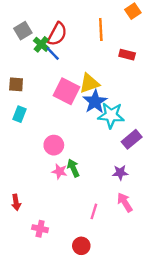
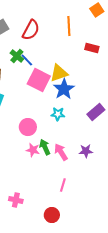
green cross: (41, 44) -> (17, 56), moved
blue line: (53, 53) -> (27, 60), moved
cyan star: (111, 115) -> (58, 114), moved, size x0.6
purple rectangle: (132, 139) -> (96, 112), moved
pink arrow: (125, 202) -> (61, 152), moved

